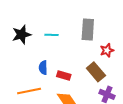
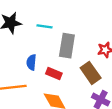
gray rectangle: (88, 29) -> (67, 46), moved

